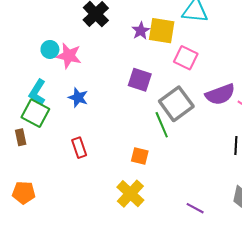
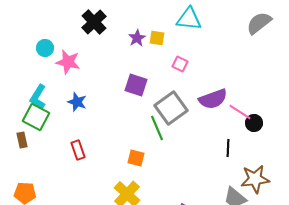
yellow square: (162, 31) -> (157, 38), size x0.6
cyan circle: (50, 49) -> (45, 48), moved
pink square: (186, 58) -> (180, 64), size x0.7

